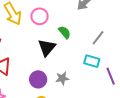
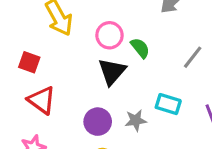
pink circle: (40, 16) -> (109, 35), moved
cyan rectangle: (92, 61) -> (168, 104), moved

